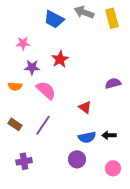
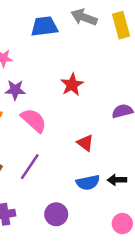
blue trapezoid: (54, 19) -> (44, 26), turned 145
red star: (60, 59) -> (72, 85), moved
purple circle: (77, 159) -> (56, 214), moved

